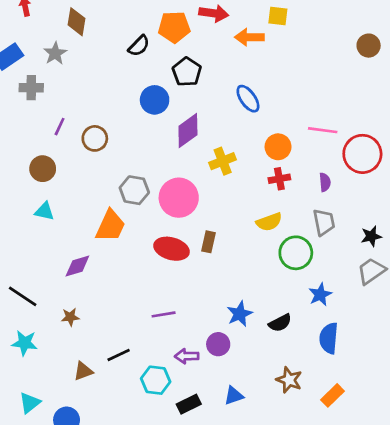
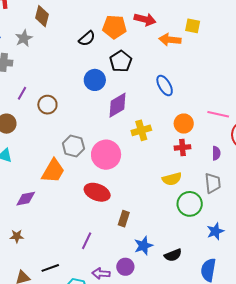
brown rectangle: (209, 242) -> (124, 219), moved
blue star: (320, 295) -> (215, 231), moved
purple line: (164, 314) -> (87, 241), turned -60

